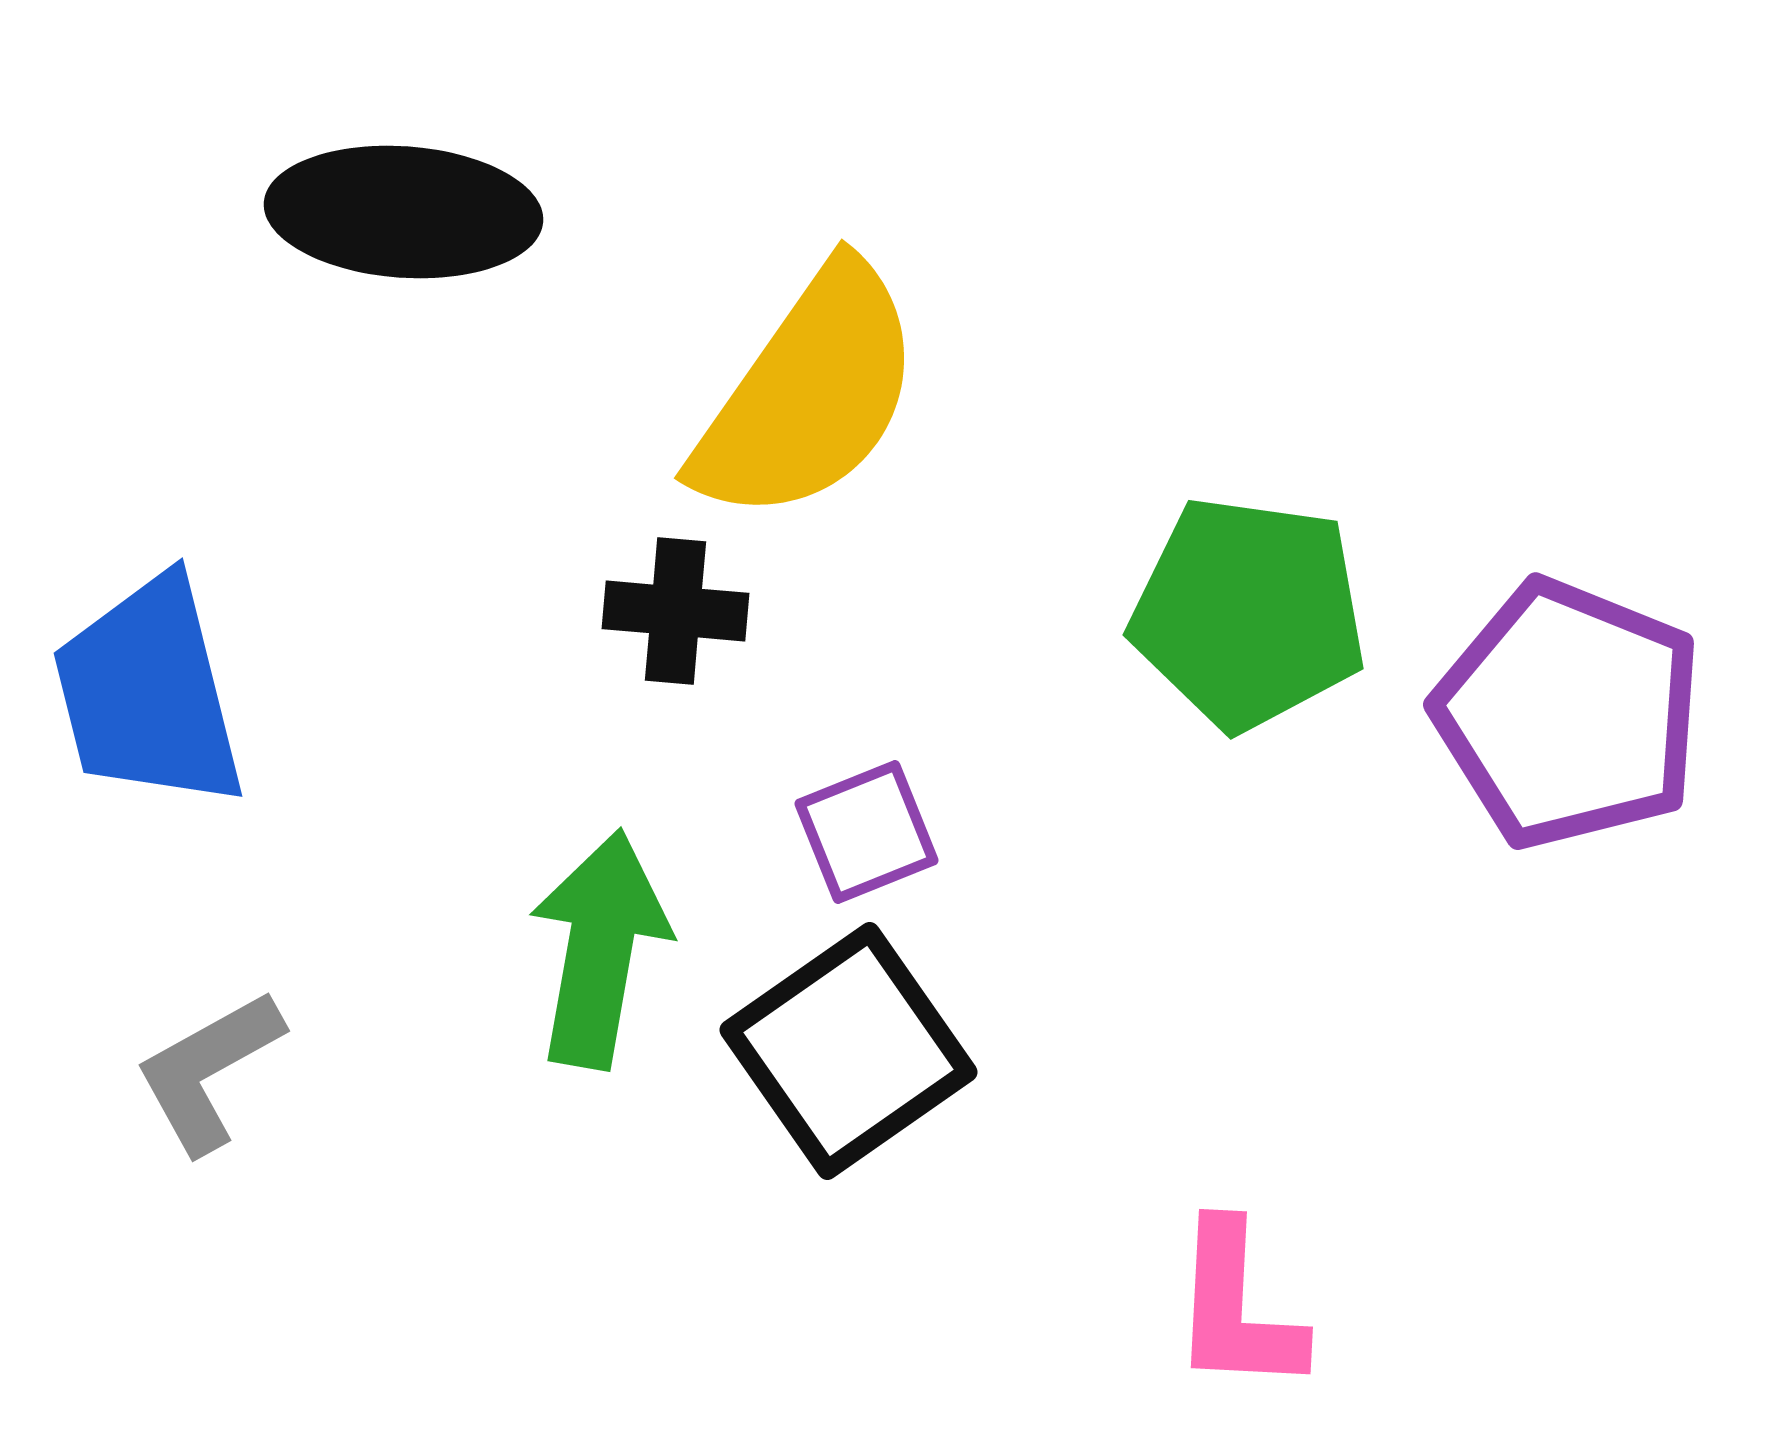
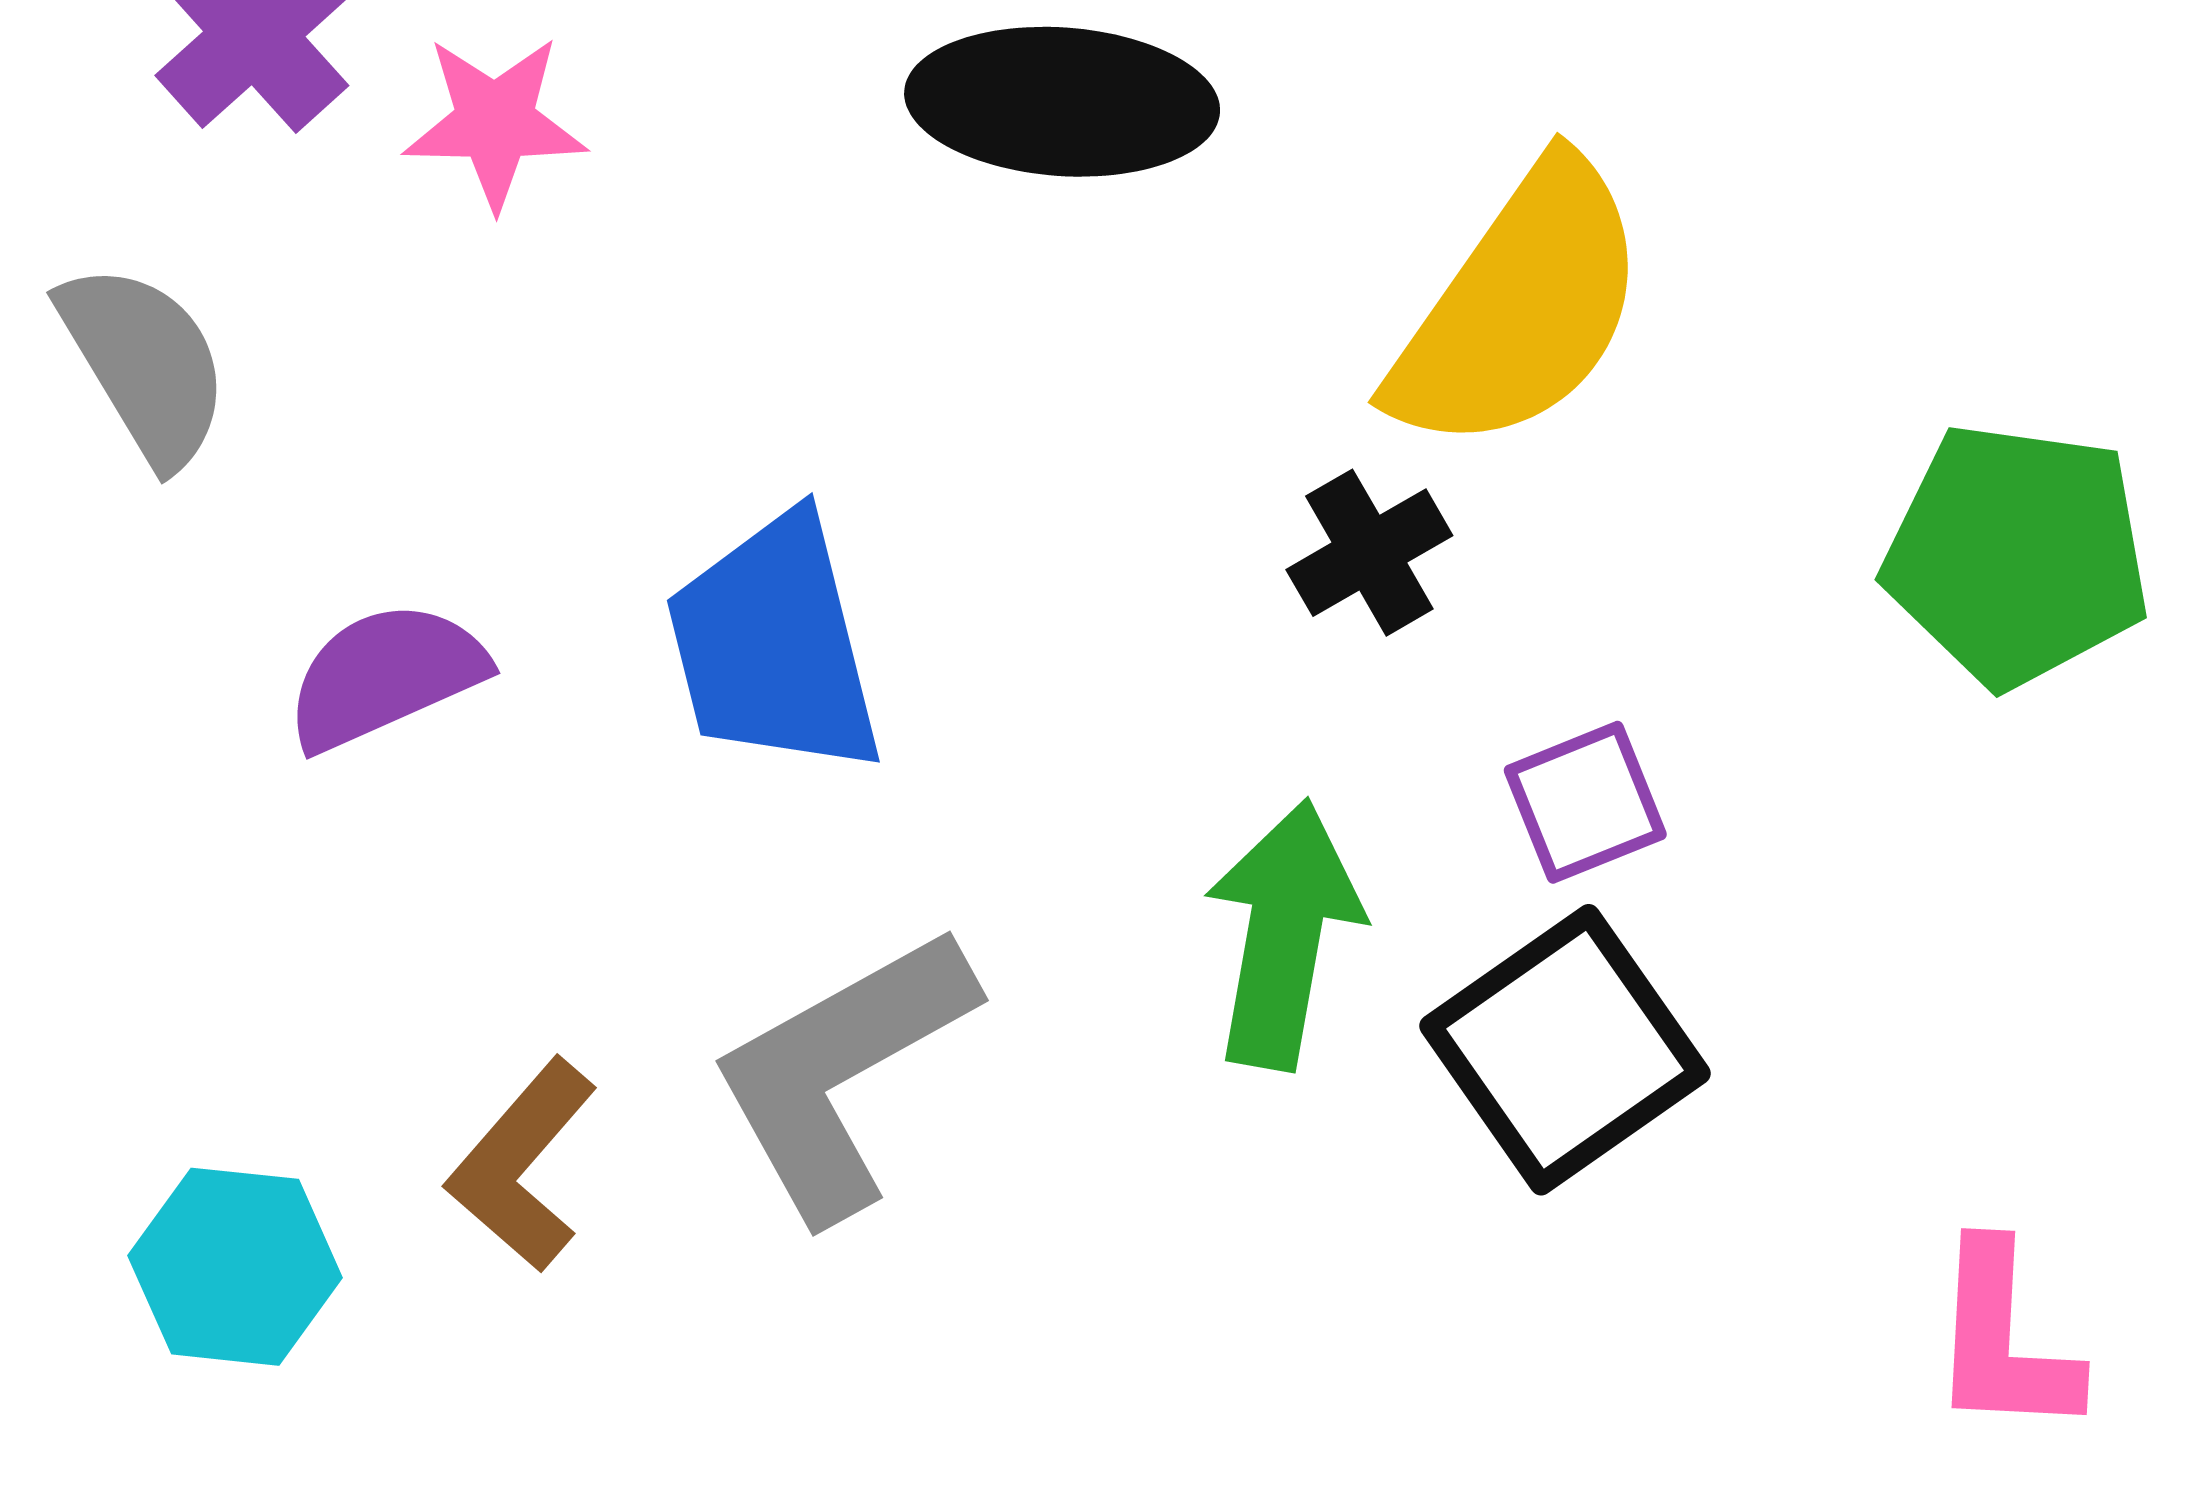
black cross: (676, 611) -> (1369, 553), turned -35
gray L-shape: (209, 1071) -> (842, 1072), size x1.6

